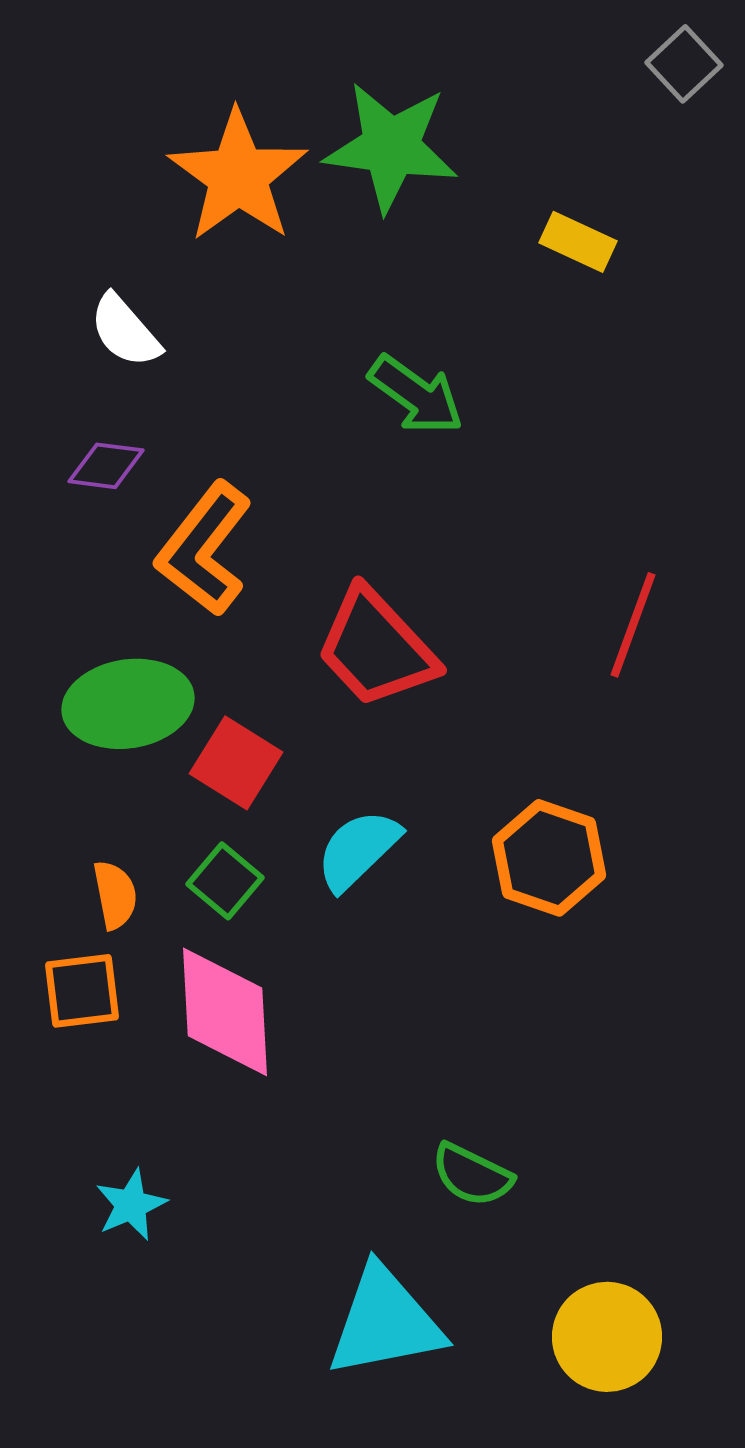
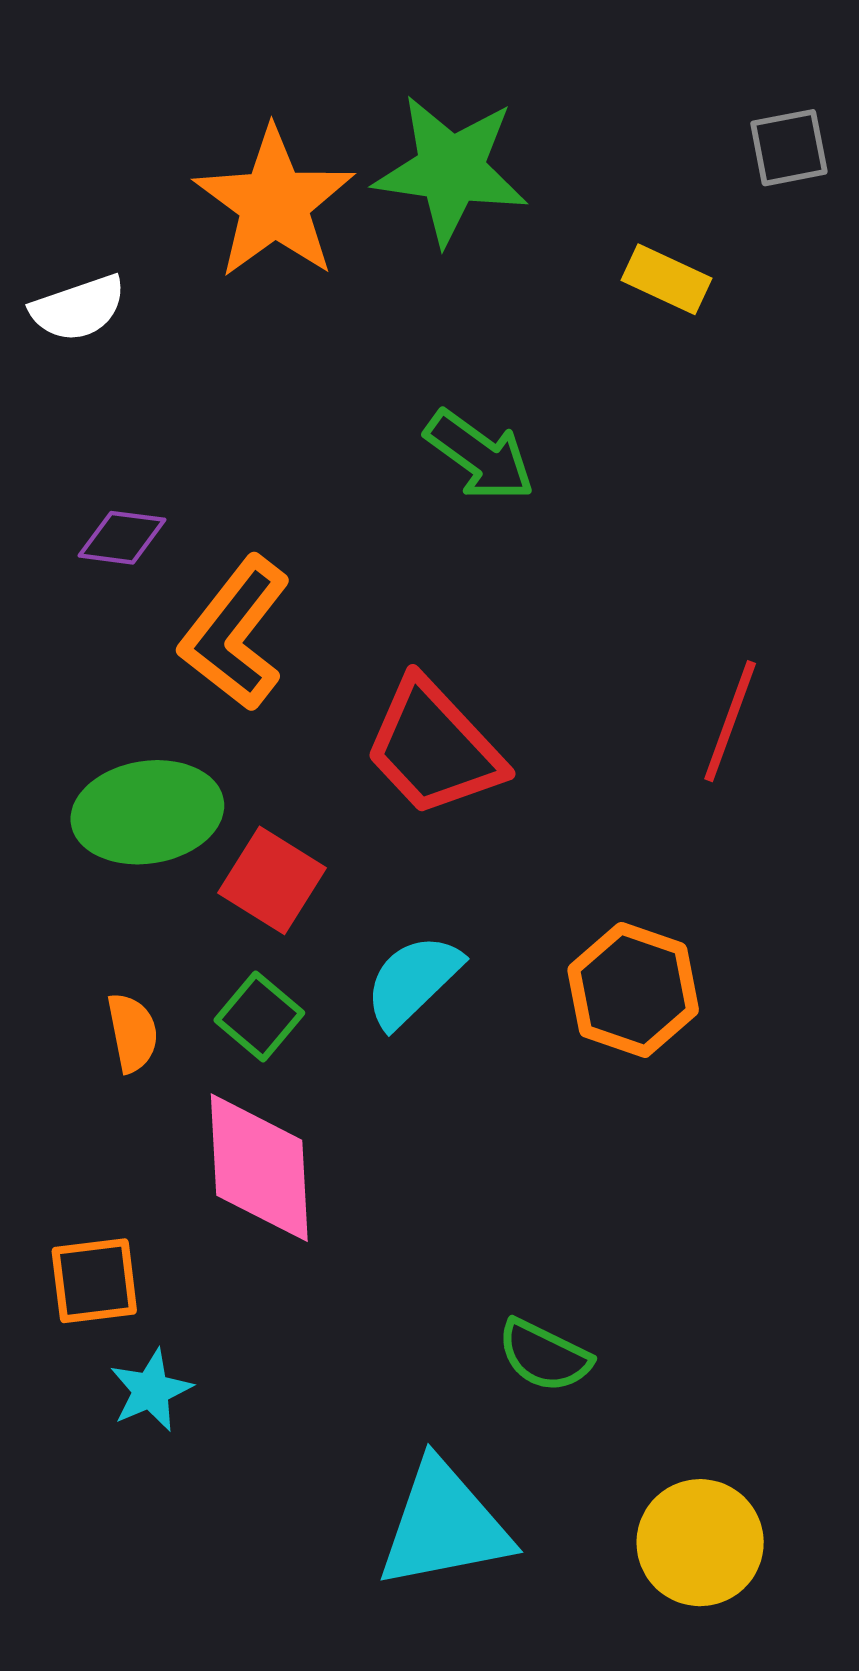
gray square: (684, 64) -> (789, 148), moved, turned 32
white semicircle: (125, 331) -> (78, 308), moved, turned -68
orange square: (82, 991) -> (94, 1281), moved

